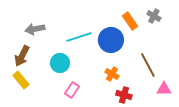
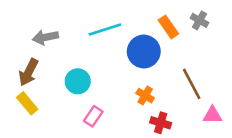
cyan line: (79, 37) -> (105, 29), moved

